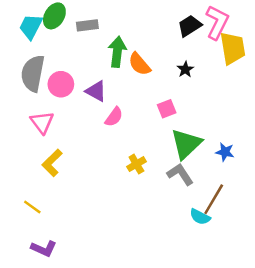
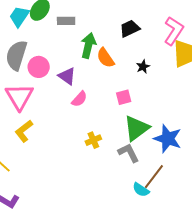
black trapezoid: (190, 26) -> (130, 29), moved
pink triangle: (42, 122) -> (19, 97), size x1.4
blue star: (225, 152) -> (168, 139), size x1.8

